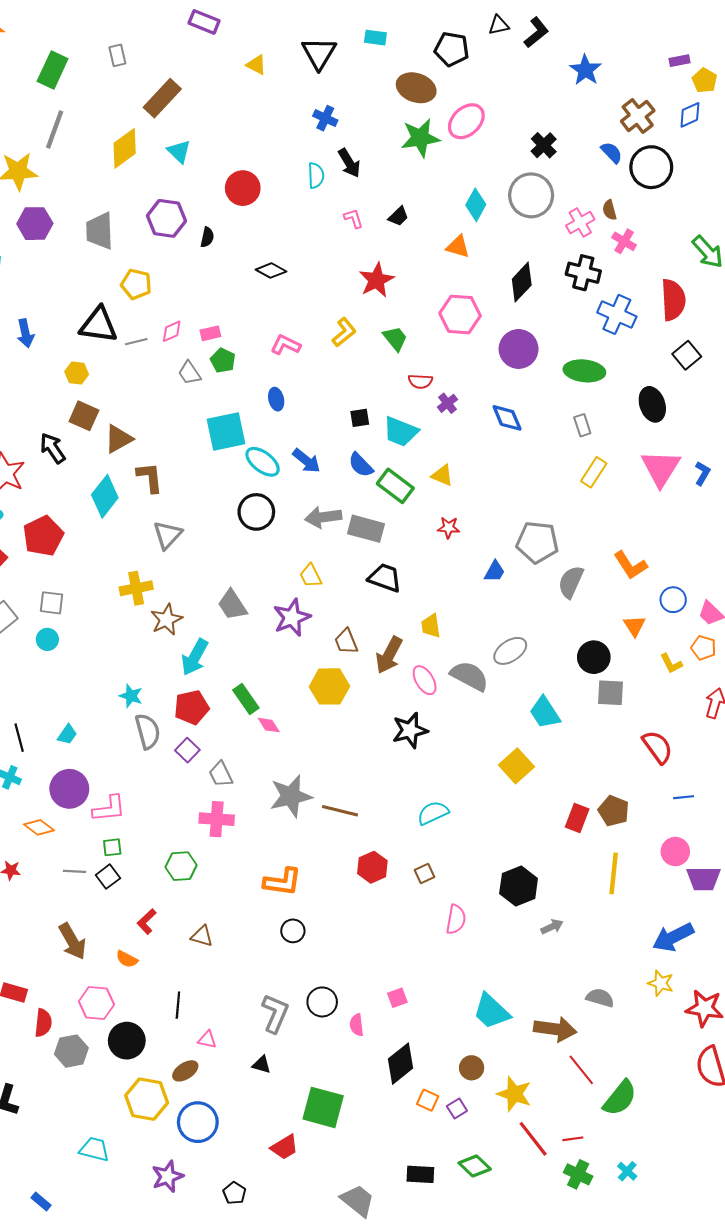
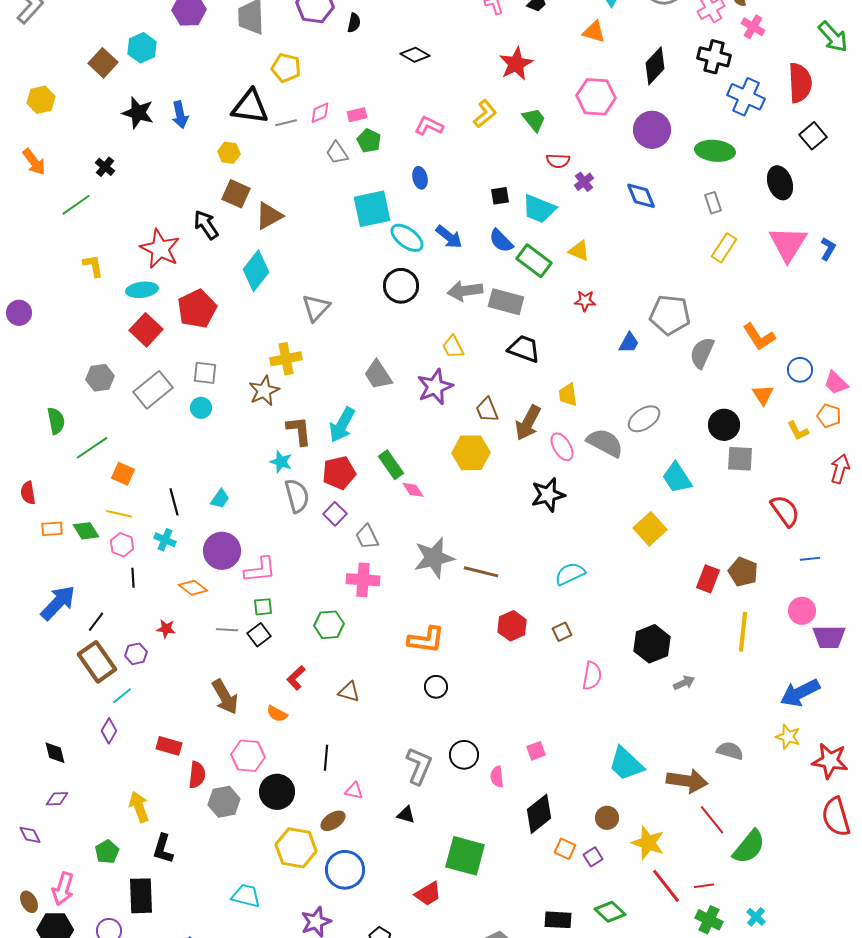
brown L-shape: (150, 477) -> (299, 431), moved
brown star: (166, 620) -> (264, 391), moved

